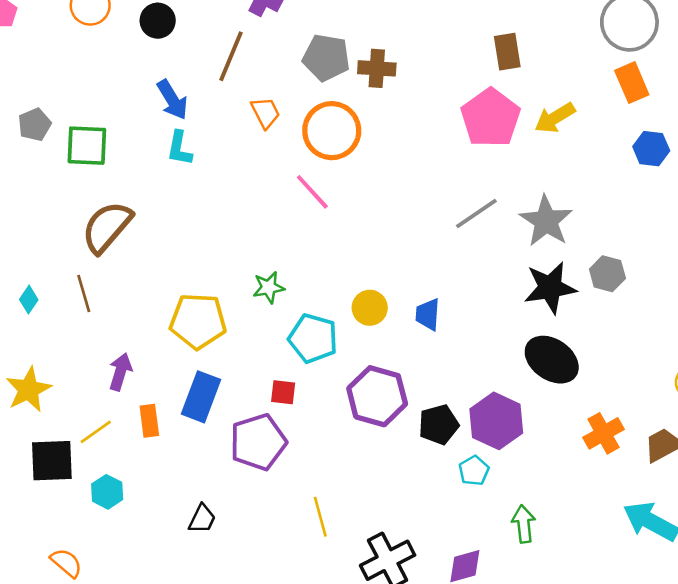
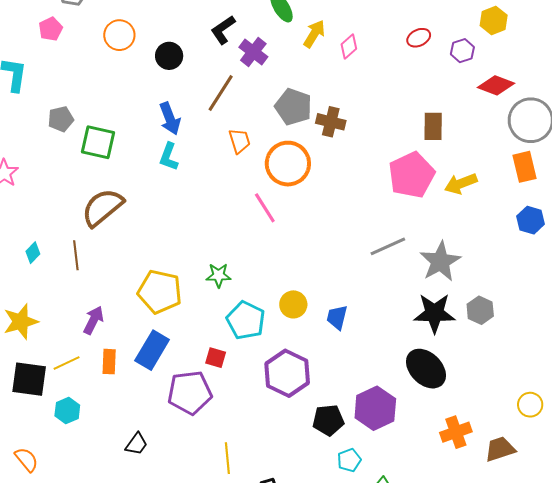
black pentagon: (439, 425) -> (328, 420), moved
cyan pentagon: (474, 471) -> (349, 460), moved

